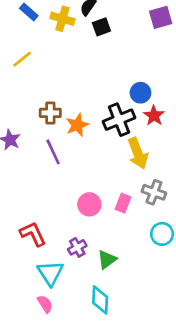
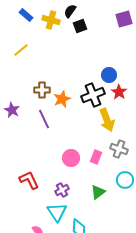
green triangle: (107, 260) -> (98, 192), moved
cyan triangle: (50, 273) -> (57, 212), moved

